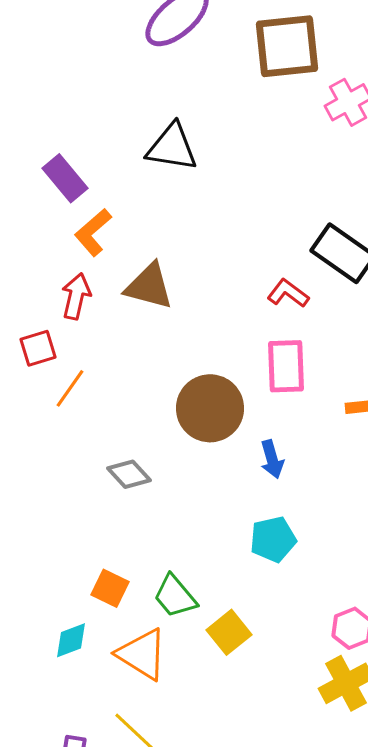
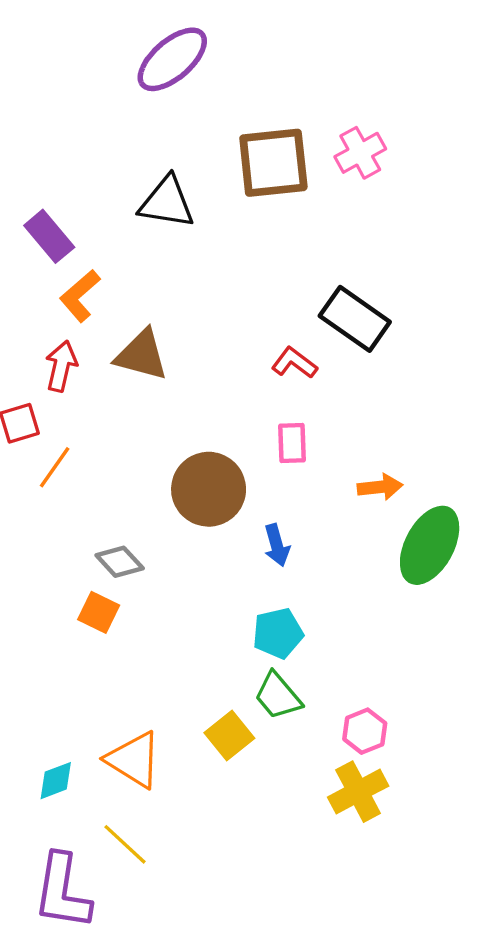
brown square: (287, 46) -> (273, 163), moved
pink rectangle: (286, 366) -> (292, 443), size x0.7
orange square: (110, 588) -> (99, 612), moved
green trapezoid: (175, 596) -> (278, 696), moved
cyan diamond: (71, 640) -> (56, 781), moved

